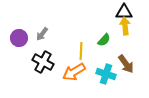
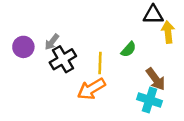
yellow arrow: (125, 26) -> (168, 32), moved
black cross: (43, 62) -> (63, 59), moved, turned 30
cyan cross: (106, 74) -> (149, 100), moved

